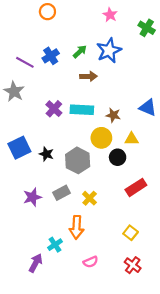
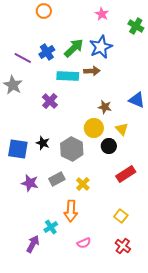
green arrow: (80, 52) -> (74, 48), size x1.5
brown arrow: (88, 76) -> (92, 71), moved
cyan rectangle: (82, 110) -> (68, 76), moved
yellow triangle: (132, 139) -> (122, 129), turned 48
blue square: (19, 148) -> (18, 149), moved, turned 35
purple star: (32, 197) -> (30, 183), turned 30

